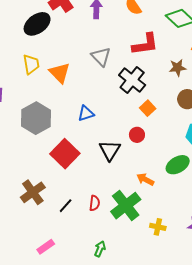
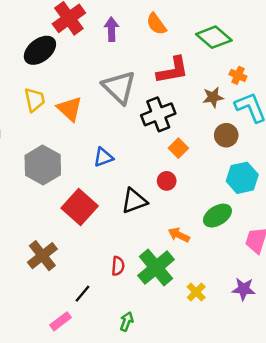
gray triangle: (101, 57) -> (119, 87), size x1.4
black cross: (132, 80) -> (158, 114), turned 32
black triangle: (110, 150) -> (134, 201), turned 40
black line: (66, 206) -> (82, 294), moved
yellow cross: (158, 227) -> (196, 292), turned 35

